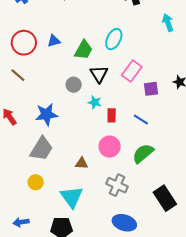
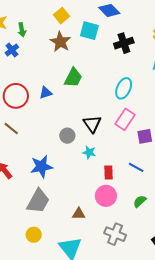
cyan ellipse: (114, 39) -> (124, 88), moved
green trapezoid: (83, 50) -> (73, 78), moved
red rectangle: (112, 115) -> (108, 172), moved
green semicircle: (143, 153) -> (140, 201), size x0.6

